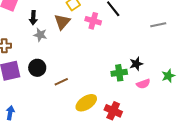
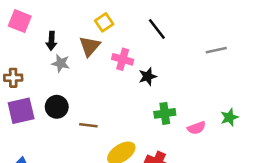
pink cross: (93, 21) -> (123, 59), moved
black star: (136, 64) -> (148, 76), moved
brown line: (61, 82) -> (88, 125), turned 32

